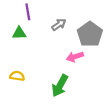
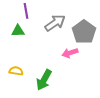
gray arrow: (59, 25) -> (55, 23), size x1.5
green arrow: (60, 86) -> (44, 80), moved

